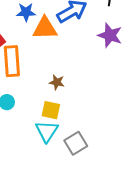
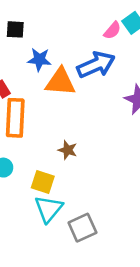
yellow square: (51, 110) -> (43, 182), moved

